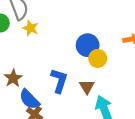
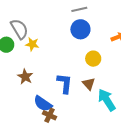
blue circle: (88, 45) -> (80, 29), moved
brown star: (13, 78) -> (25, 77), moved

